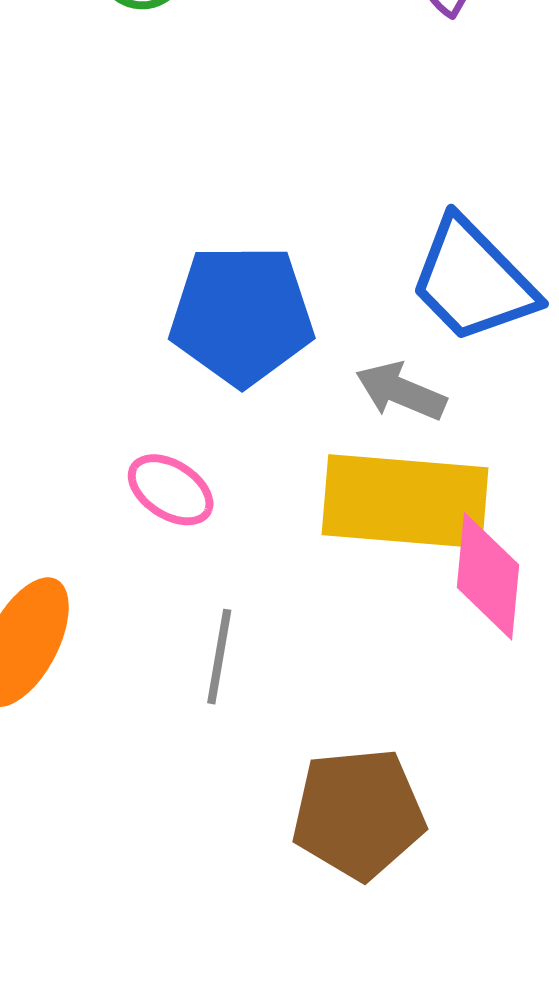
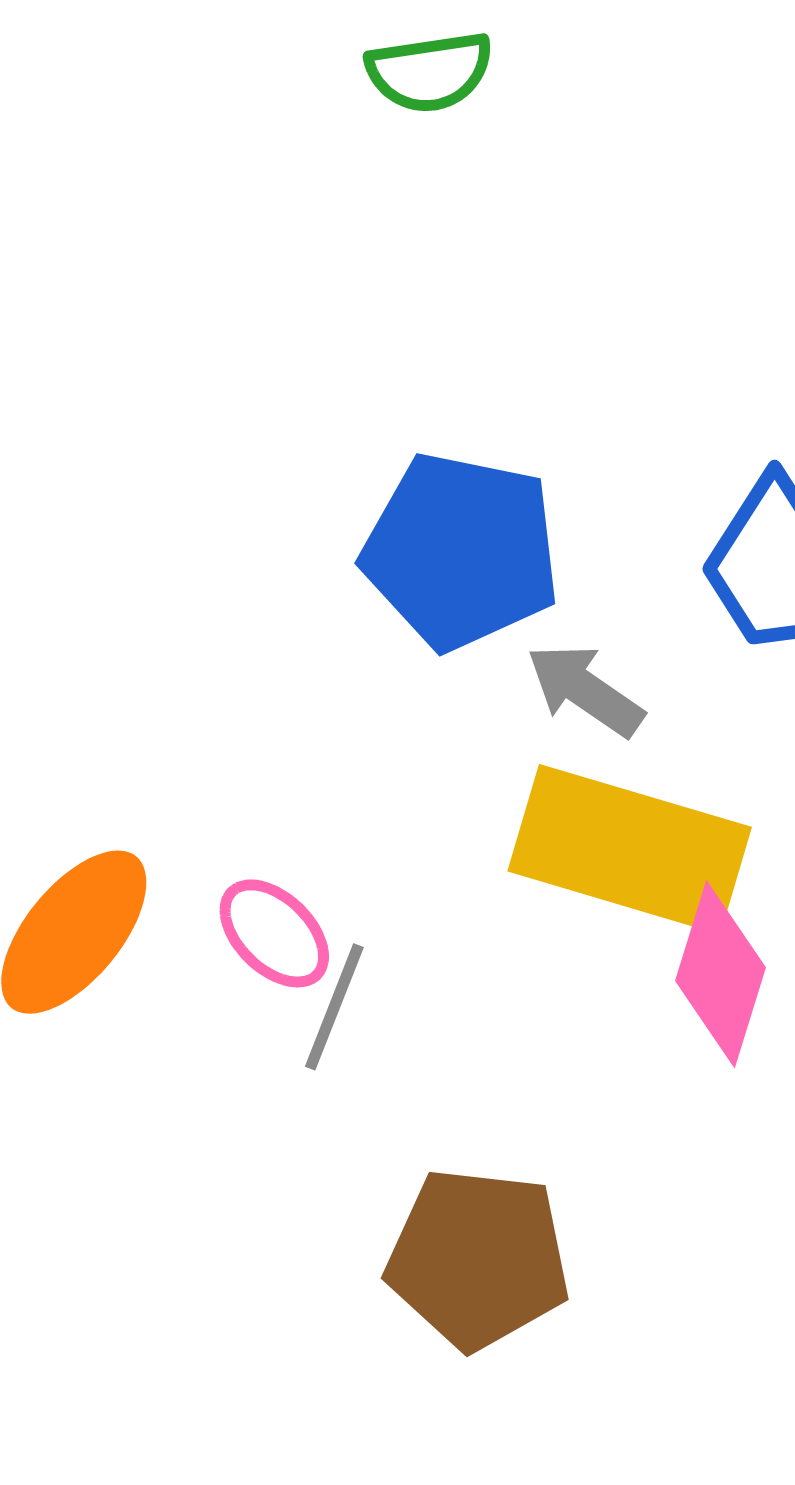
gray arrow: (401, 391) -> (585, 690), moved
pink ellipse: (171, 490) -> (274, 933), moved

